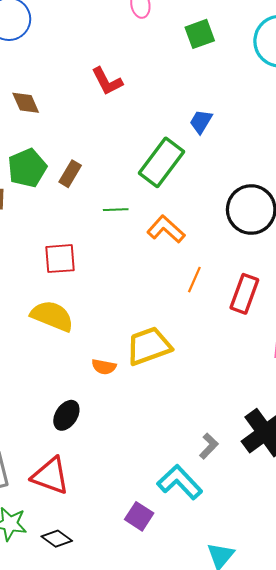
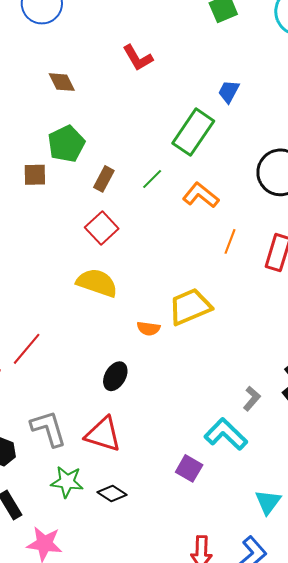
brown rectangle: (70, 174) -> (104, 179), moved
green line: (116, 210) -> (152, 179), turned -40
red square: (60, 259) -> (102, 228), turned -36

